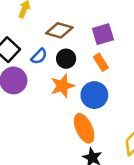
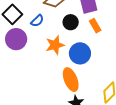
black circle: (66, 59) -> (71, 22), moved
orange rectangle: (101, 62) -> (95, 26), moved

